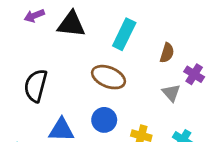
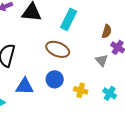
brown semicircle: (167, 53) -> (107, 31), moved

